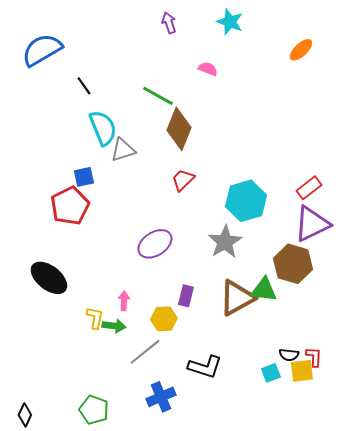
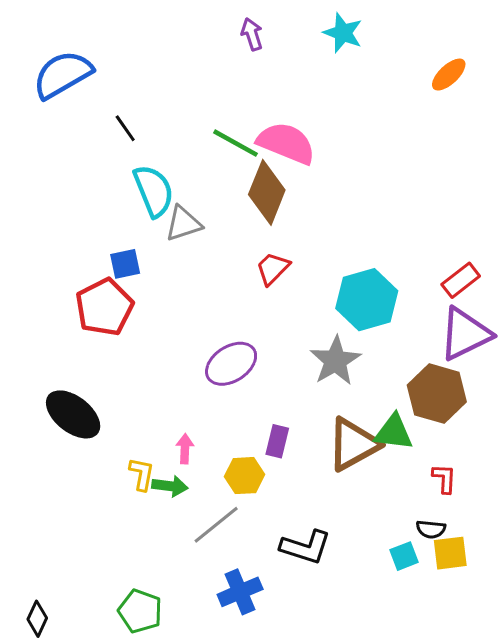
pink semicircle: (208, 69) -> (286, 143), moved, size x2.0
red L-shape: (314, 357) -> (444, 479), moved

